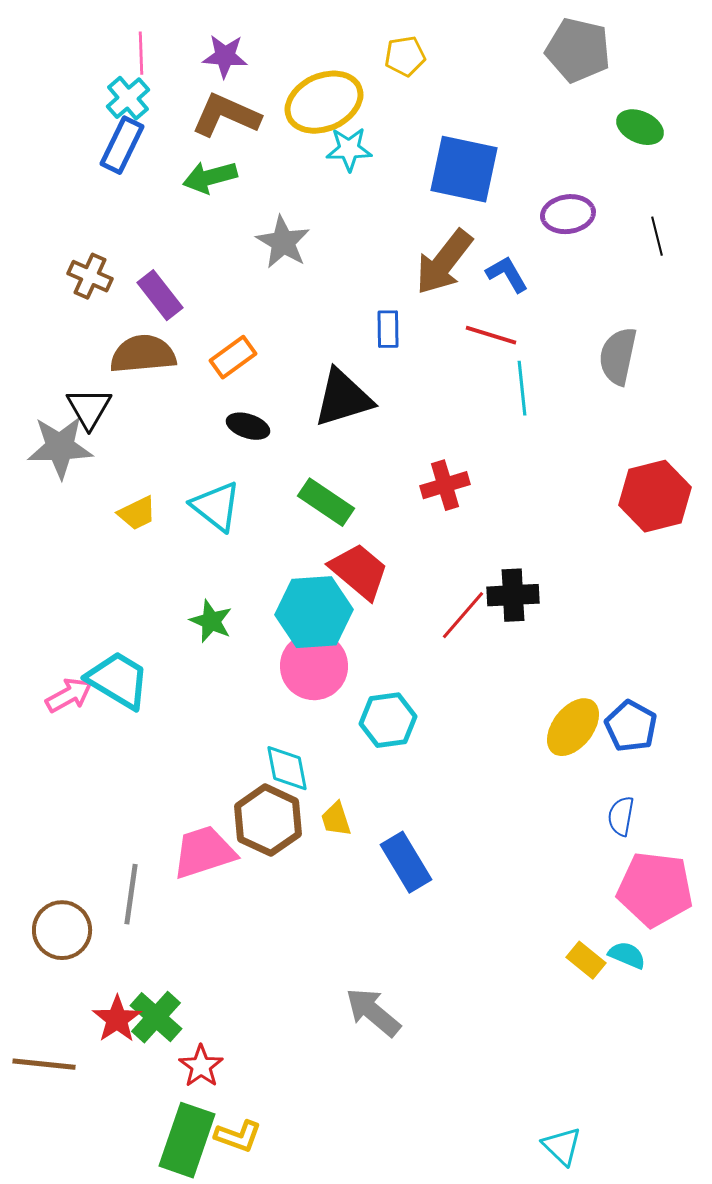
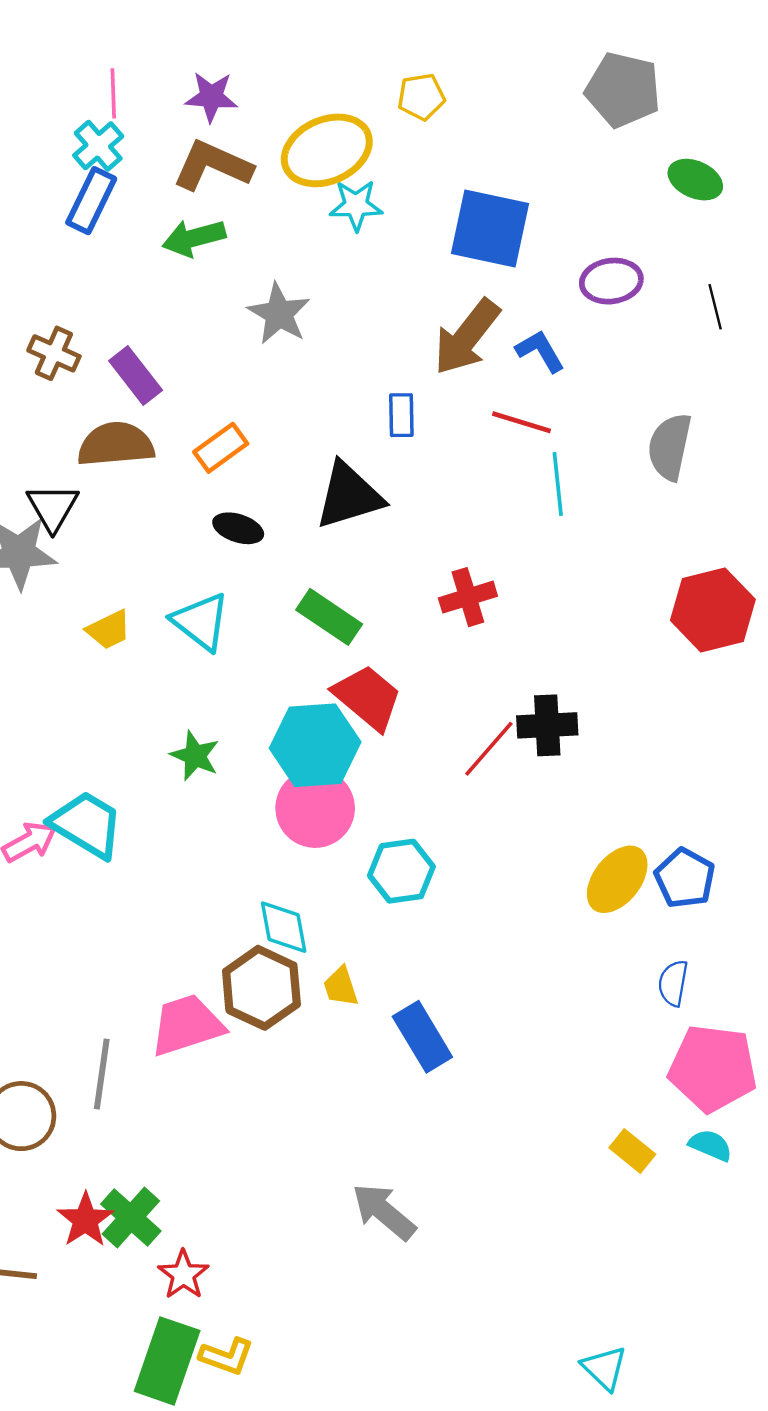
cyan semicircle: (627, 955) -> (710, 1145), moved

